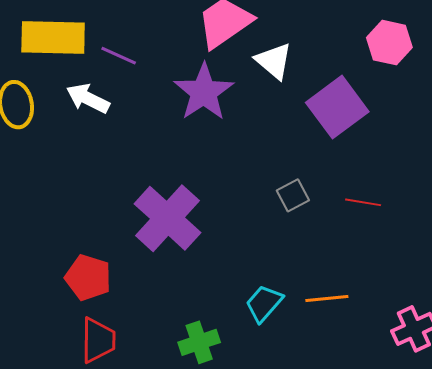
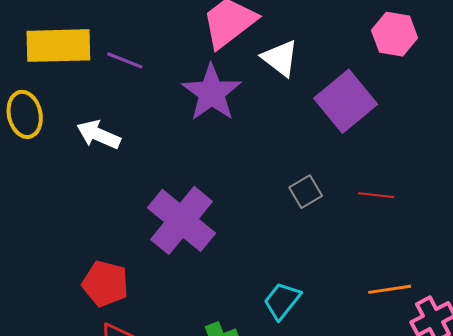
white arrow: (88, 98) -> (99, 135), moved
orange line: (327, 298) -> (390, 289), moved

